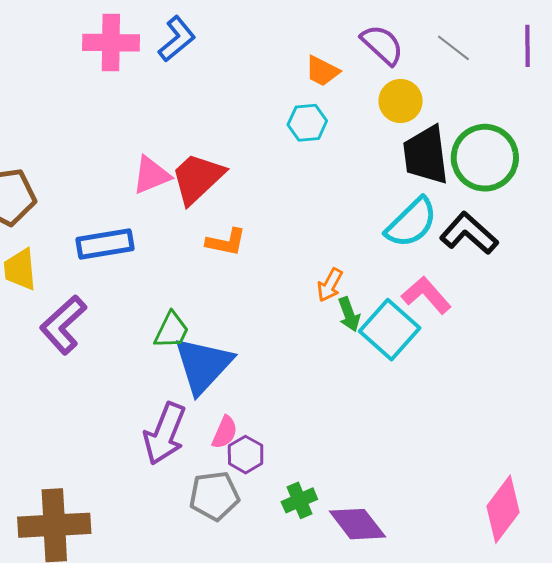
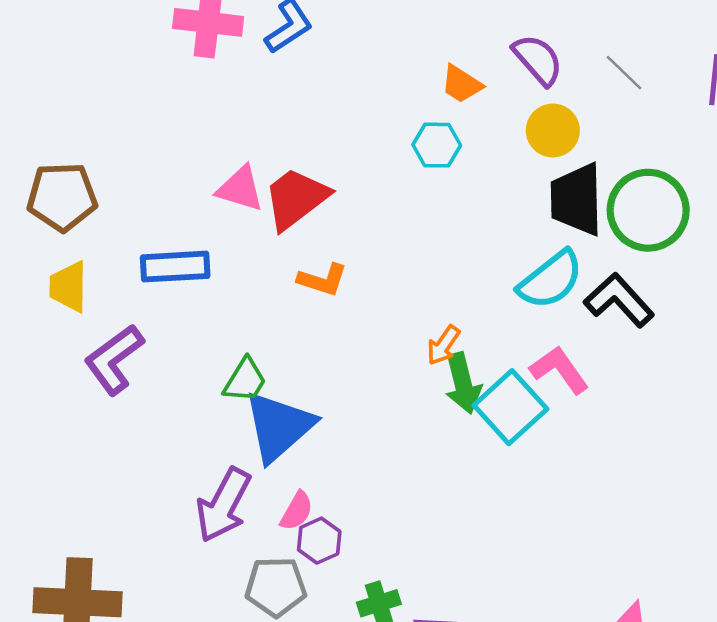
pink triangle: (151, 175) -> (240, 189), turned 33
green arrow: (349, 314) -> (463, 383), size x1.4

